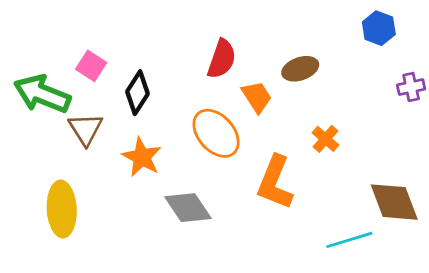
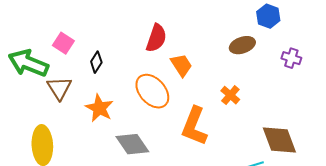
brown ellipse: (300, 69) -> (242, 45), moved
purple cross: (411, 87) -> (291, 58), turned 30
black diamond: (137, 93) -> (96, 62), size x0.7

